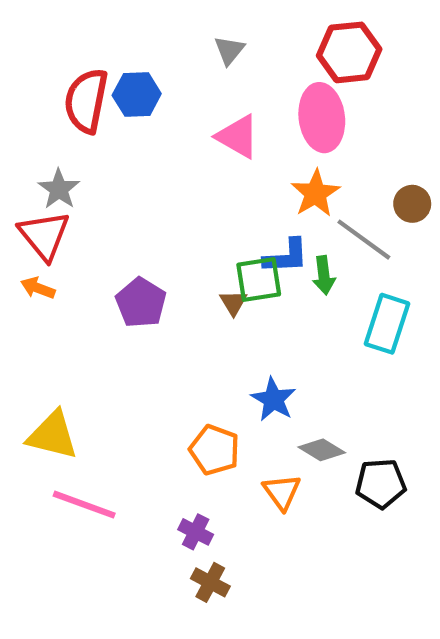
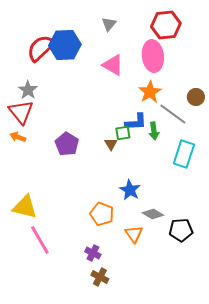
blue hexagon: (137, 94) -> (65, 45), size x1.4
red semicircle: (86, 101) -> (41, 48), turned 36
green square: (259, 280) -> (123, 133), size x0.7
pink line: (84, 505) -> (40, 240), turned 40

